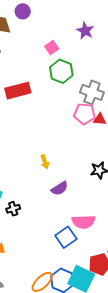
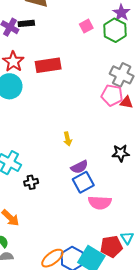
green hexagon: (61, 71) -> (115, 30), moved
blue square: (66, 237) -> (83, 182), moved

